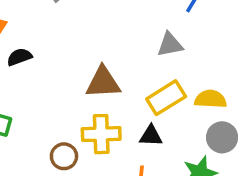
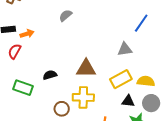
black semicircle: (19, 57) -> (50, 75), moved
black triangle: (151, 136) -> (128, 101), moved

